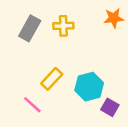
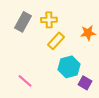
orange star: (114, 18) -> (88, 33), moved
yellow rectangle: (52, 79) -> (56, 41), moved

